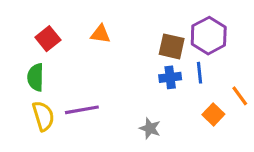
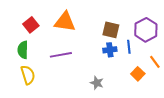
orange triangle: (100, 34) -> (65, 22), size x1.6
purple hexagon: (209, 36) -> (146, 30), moved
purple line: (82, 110) -> (61, 55), moved

